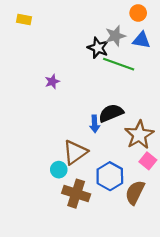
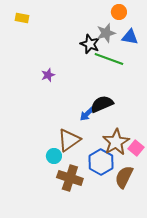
orange circle: (138, 13) -> (119, 12), moved
blue arrow: (95, 124) -> (87, 114), turned 49
brown star: (139, 135) -> (116, 142), moved

